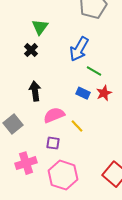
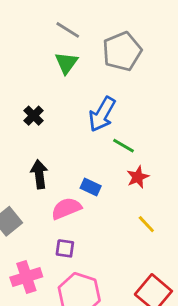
green triangle: (40, 27) -> (66, 63), moved
blue rectangle: (83, 93) -> (91, 187), moved
yellow line: (77, 126) -> (146, 224), moved

